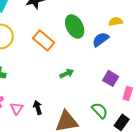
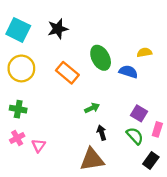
blue semicircle: (101, 39) -> (128, 72), turned 54
black arrow: (38, 107) -> (102, 133), moved
green semicircle: (100, 110) -> (135, 136), moved

